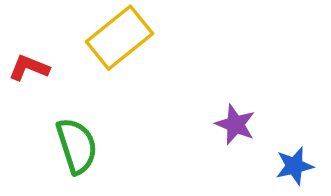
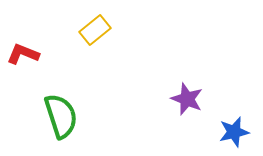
yellow rectangle: (120, 38) -> (95, 30), size x0.6

